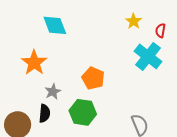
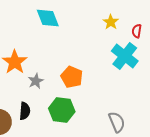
cyan diamond: (55, 25) -> (48, 18), moved
gray star: (53, 92) -> (36, 81), moved

